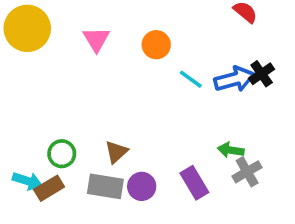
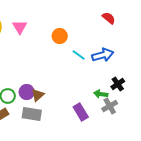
pink triangle: (96, 39) -> (20, 27), moved
black cross: (262, 74) -> (118, 84), moved
purple circle: (142, 186) -> (27, 92), moved

